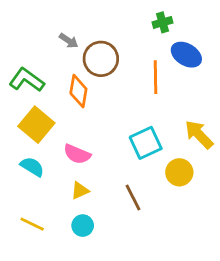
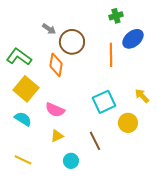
blue ellipse: (186, 55) -> (133, 39), turned -70
yellow arrow: (199, 134) -> (142, 96), size x0.7
cyan circle: (83, 226) -> (71, 161), moved

